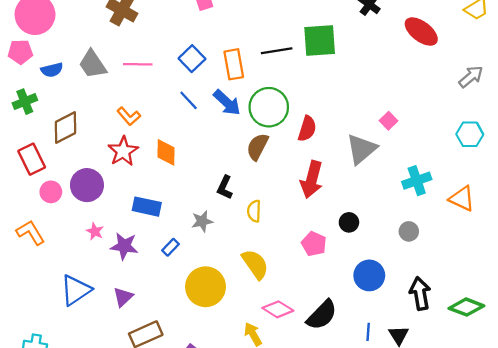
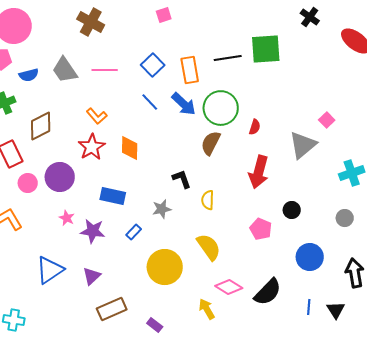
red semicircle: (307, 129) -> (255, 127), size x0.7
black L-shape: (225, 187) -> (182, 179), turned 135

